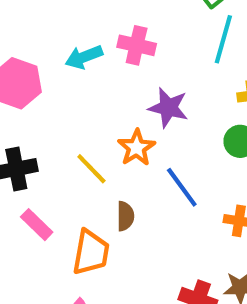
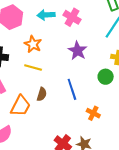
orange star: (137, 148) -> (33, 44), moved, turned -30
yellow line: (91, 169) -> (33, 67), turned -48

